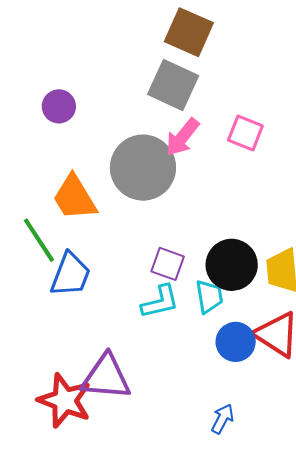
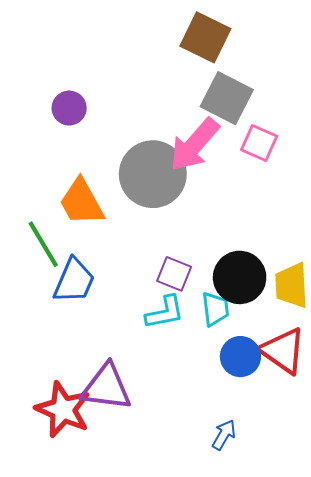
gray square: (173, 85) -> (227, 98), moved
pink arrow: (182, 137) -> (194, 145), size x1.4

